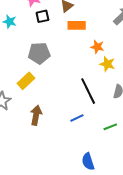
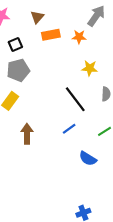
black square: (42, 16) -> (15, 45), moved
orange star: (97, 47) -> (79, 37), moved
blue semicircle: (88, 161) -> (88, 159), moved, turned -30

